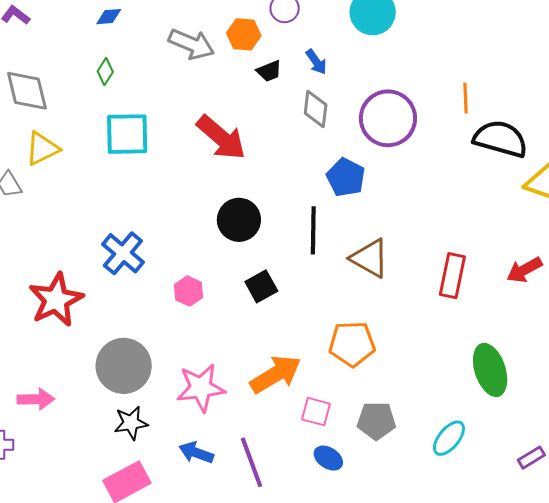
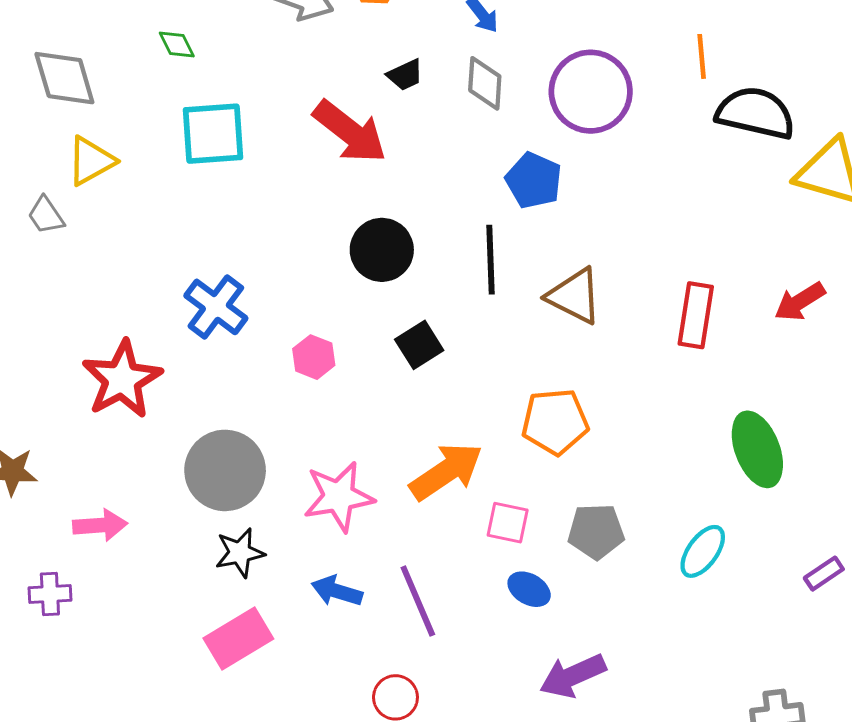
black trapezoid: (269, 71) -> (405, 75), moved
green diamond: (105, 72) -> (177, 44), turned -56

